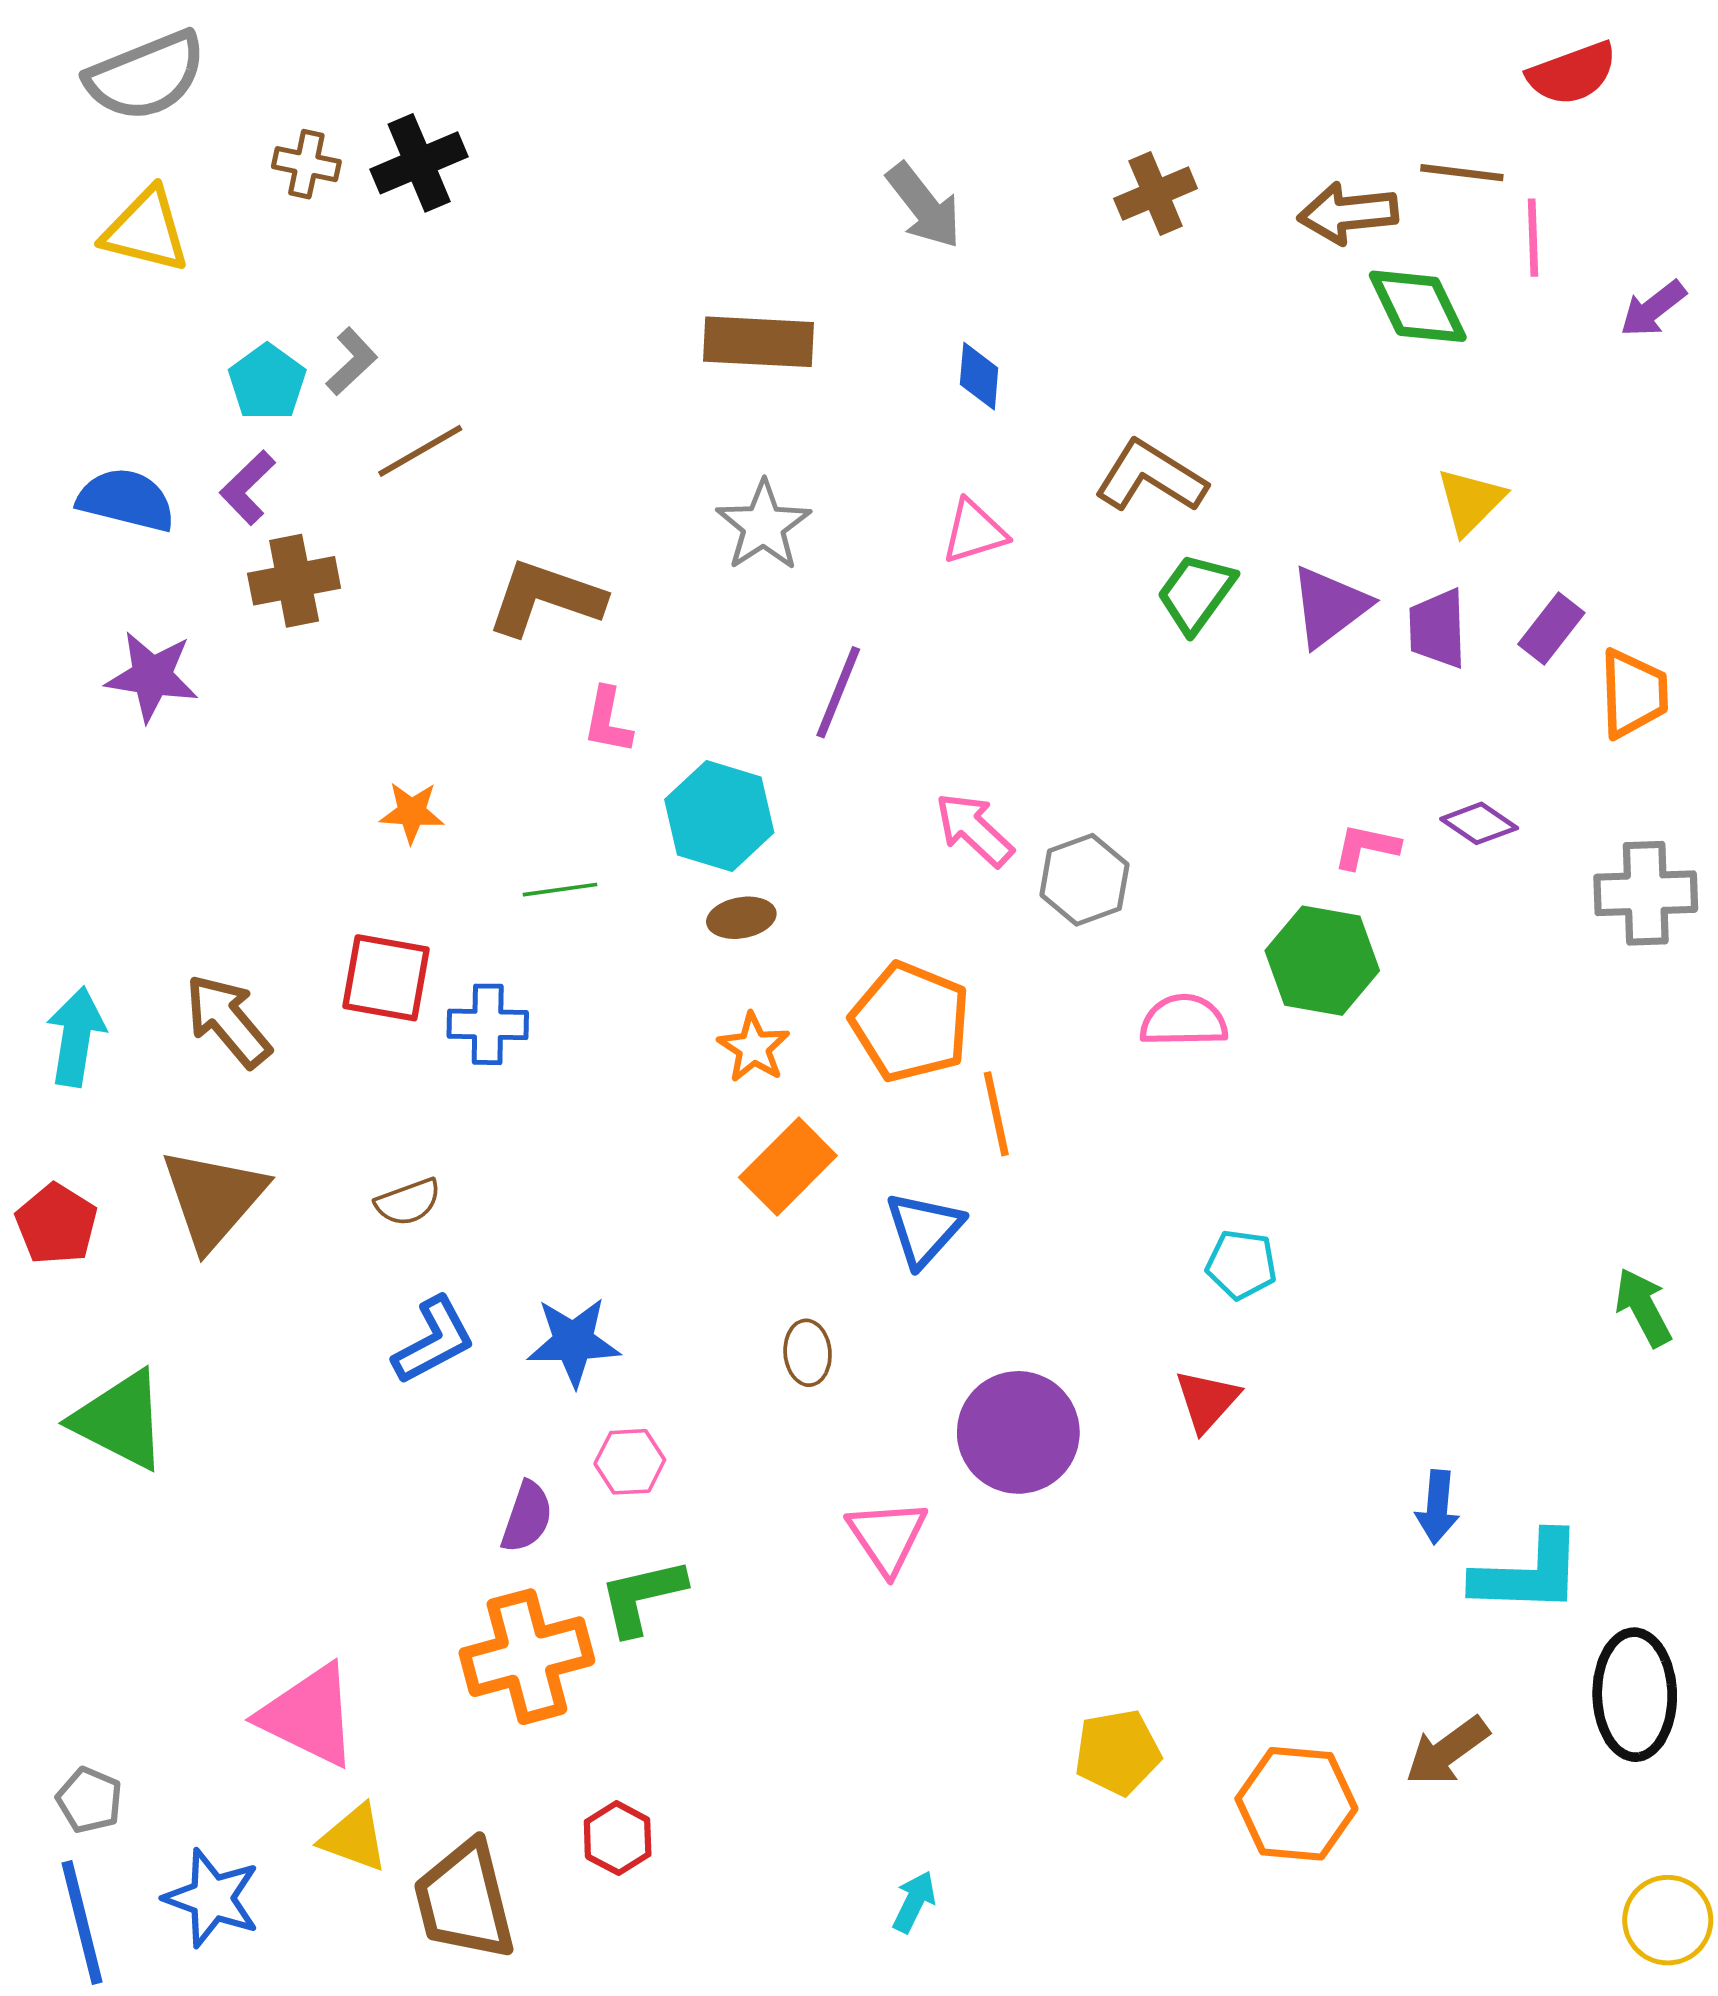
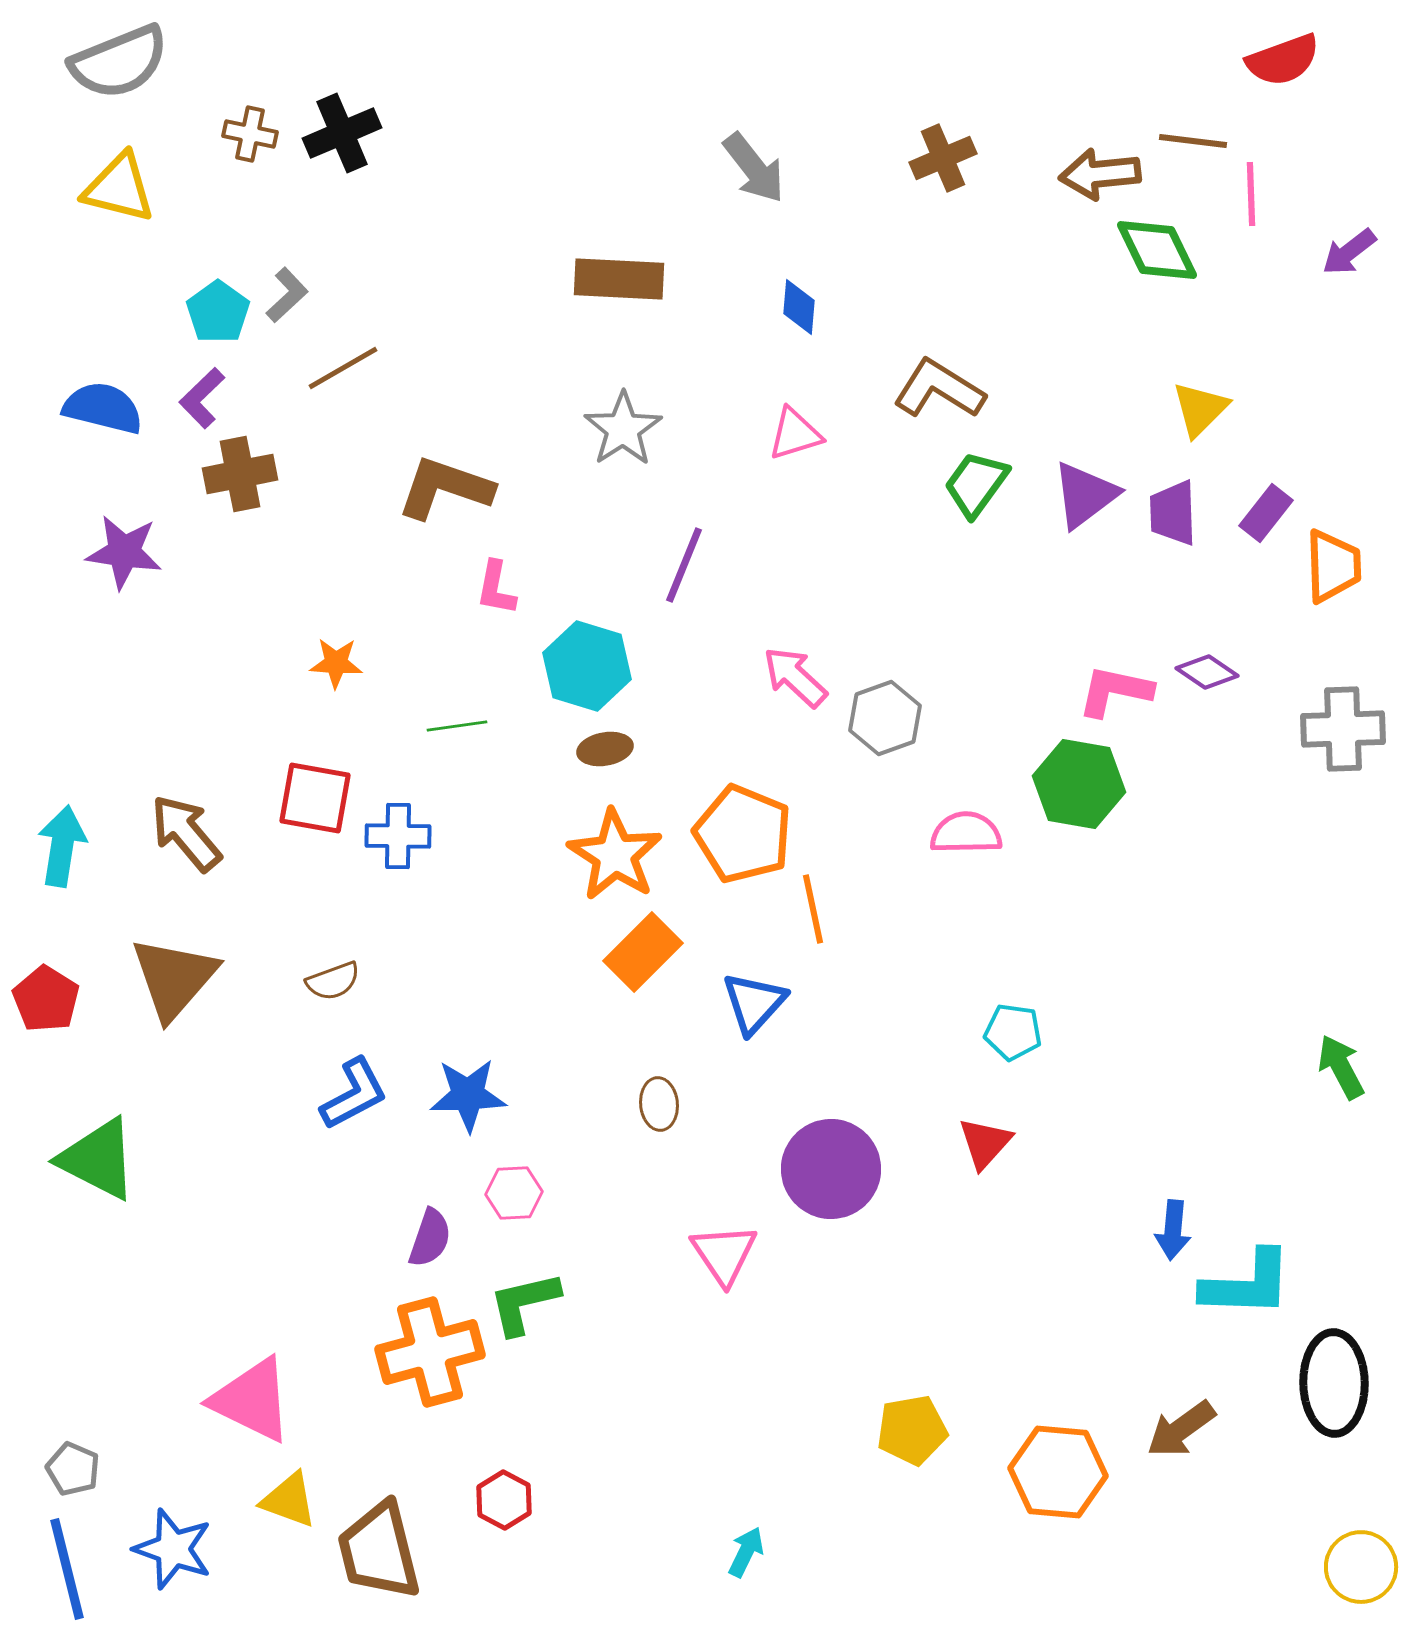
pink L-shape: (1366, 847) -> (1115, 691), size x1.4
orange star: (754, 1048) -> (615, 855), size x1.6

